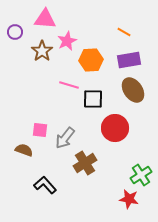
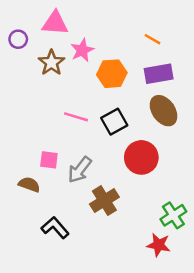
pink line: (69, 85) -> (76, 117), moved
black square: (93, 99) -> (114, 122), turned -30

